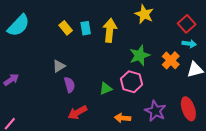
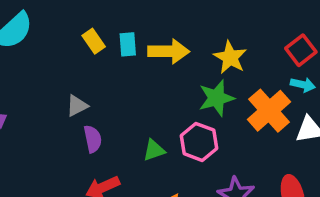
yellow star: (144, 14) -> (230, 57), moved
yellow arrow: (110, 30) -> (169, 51), turned 80
orange cross: (171, 60) -> (269, 111), size x1.4

